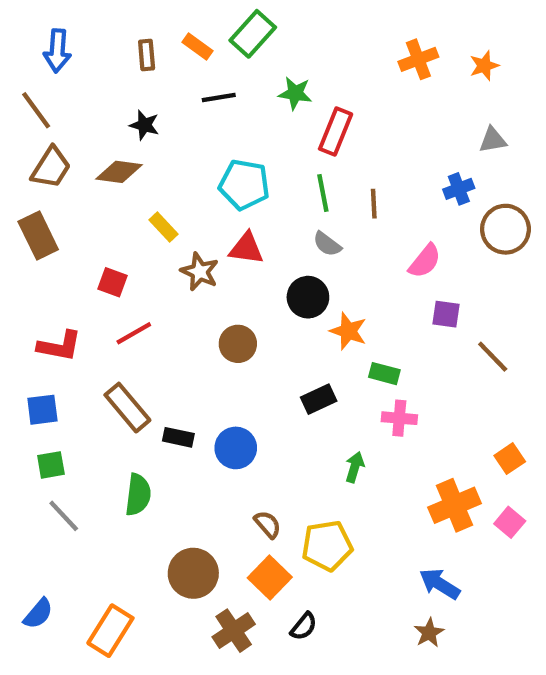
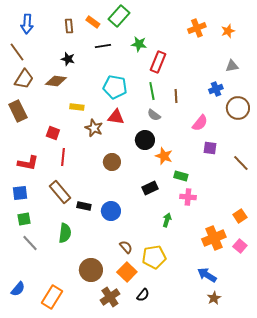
yellow rectangle: (164, 227) -> (77, 107), turned -40
red line: (134, 333) -> (63, 157), turned -54
brown line: (493, 357) -> (241, 163), moved
brown star: (429, 633) -> (214, 298), moved

